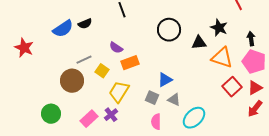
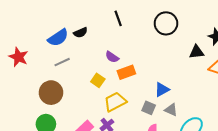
black circle: (169, 30) -> (166, 23), moved
gray line: (84, 60) -> (62, 62), moved
brown circle: (72, 81) -> (51, 93), moved
yellow trapezoid: (119, 92) -> (115, 102), turned 30

